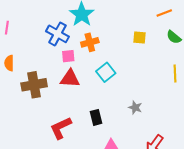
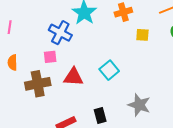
orange cross: (90, 42) -> (123, 12), moved
pink square: (68, 56) -> (50, 57), moved
gray star: (135, 107) -> (139, 105), size x1.6

